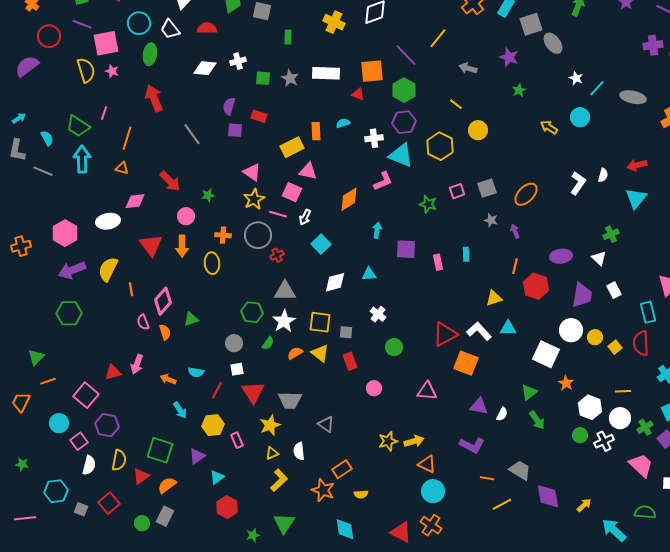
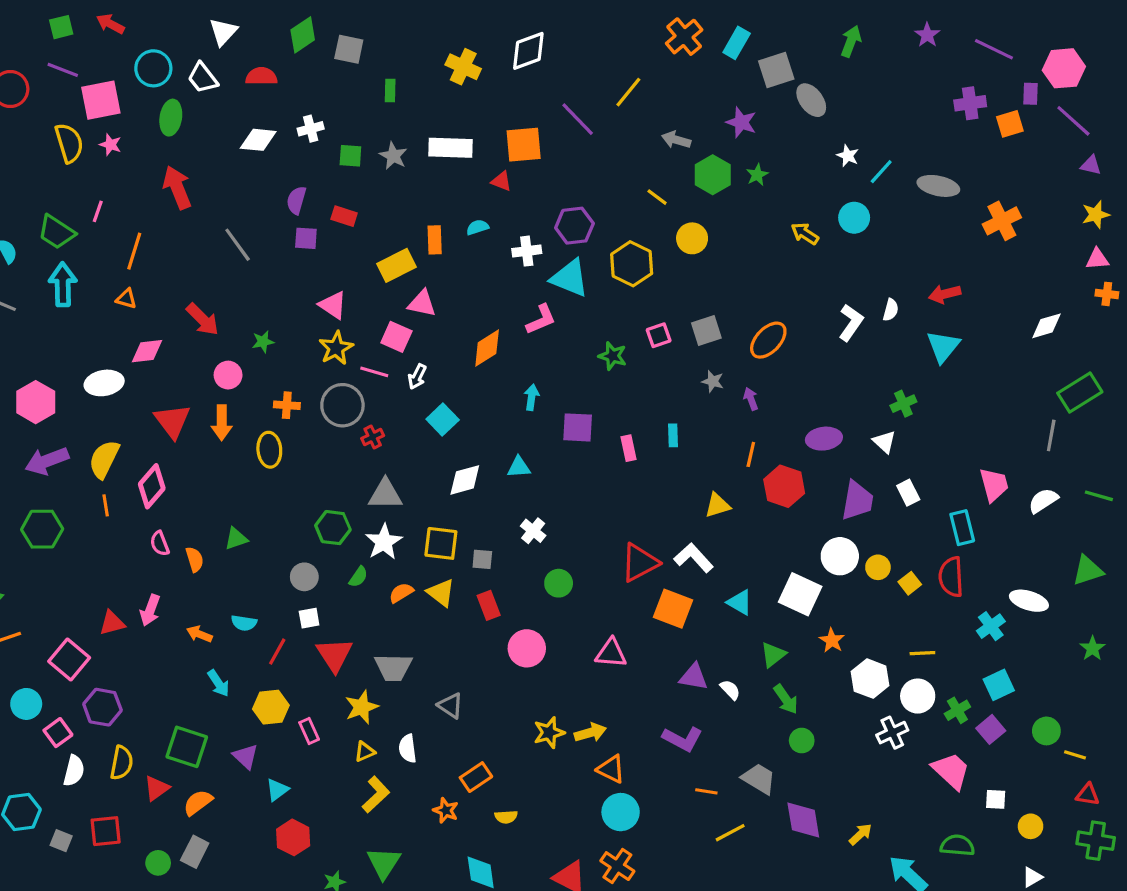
green hexagon: (404, 90) -> (713, 175), moved
orange line: (131, 289) -> (106, 505), moved
pink diamond: (163, 301) -> (152, 486), moved
cyan triangle: (508, 328) -> (740, 602), moved, turned 30
pink circle: (374, 388) -> (527, 648), size x1.5
white semicircle: (502, 414) -> (730, 690), turned -72
green circle: (580, 435) -> (802, 741), moved
purple triangle: (197, 456) -> (246, 756), turned -42
orange star: (323, 490) -> (446, 810), size x0.7
red square: (109, 503) -> (106, 831), turned 35

